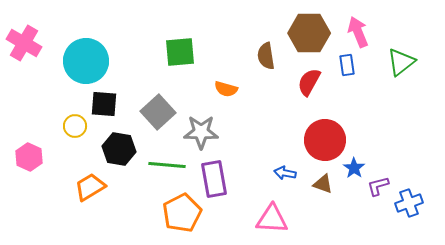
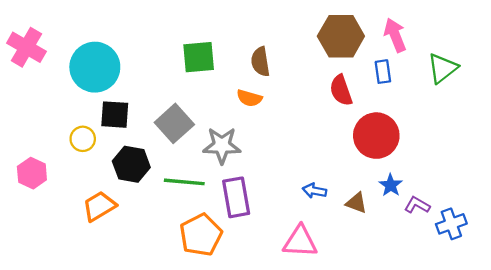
brown semicircle: (266, 56) -> (260, 62), moved
red semicircle: (309, 82) -> (341, 90), turned -48
red circle: (325, 140) -> (376, 136), moved
purple L-shape: (378, 186) -> (417, 205), turned 45

